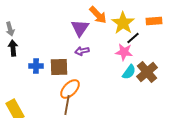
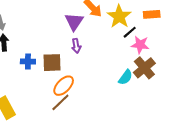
purple arrow: (82, 51) -> (76, 46), turned -88
pink star: (124, 52) -> (140, 45), moved
cyan semicircle: (129, 72) -> (125, 77), moved
brown line: (67, 105) -> (60, 102), turned 36

